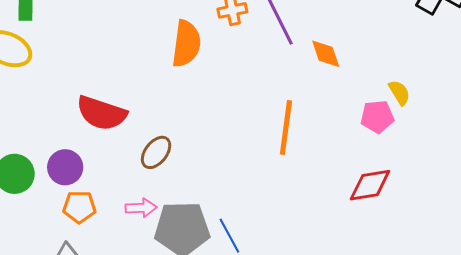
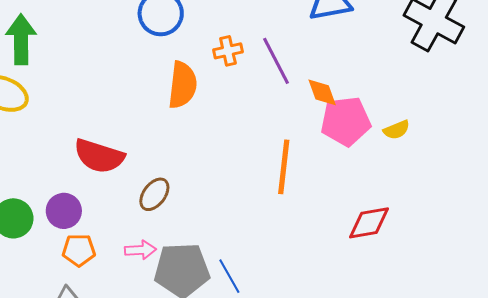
yellow semicircle: (399, 93) -> (396, 130), turned 100
pink pentagon: (377, 117) -> (346, 121), moved, size x1.5

